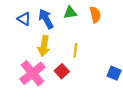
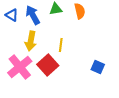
red square: (62, 71) -> (48, 65), size x1.5

